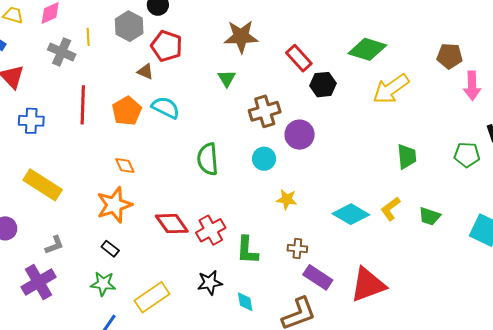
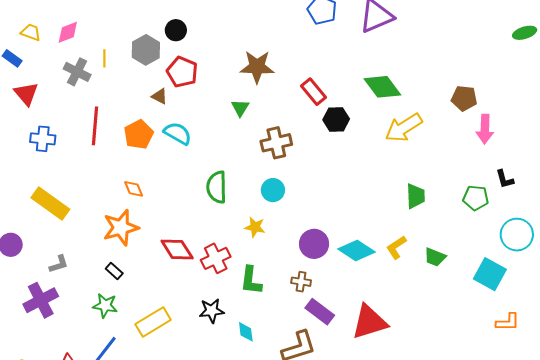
green diamond: (367, 49) -> (382, 87), turned 33
purple circle: (300, 135) -> (314, 244), moved
yellow star: (287, 199) -> (255, 227), moved

